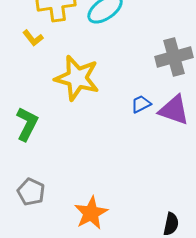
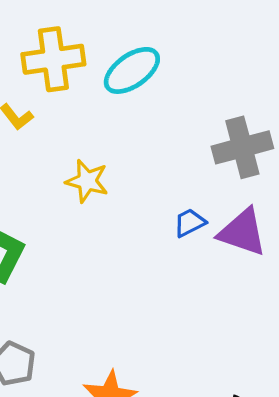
yellow star: (77, 78) -> (87, 181), size x0.6

